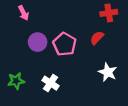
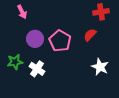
green star: (16, 81) -> (15, 62), moved
white cross: (51, 83) -> (37, 69), moved

